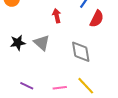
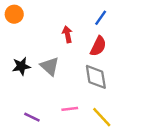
red semicircle: (97, 19) -> (98, 46), moved
pink line: (60, 88) -> (70, 109), moved

